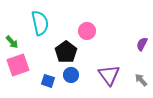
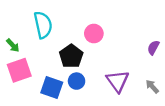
blue square: (48, 81) -> (52, 88), size x1.5

